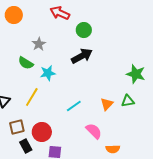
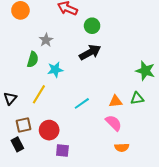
green semicircle: (26, 63) -> (33, 59), turned -105
orange triangle: (107, 104) -> (116, 101), turned 40
pink semicircle: (94, 131) -> (114, 123), moved
black rectangle: (26, 146) -> (17, 144), moved

